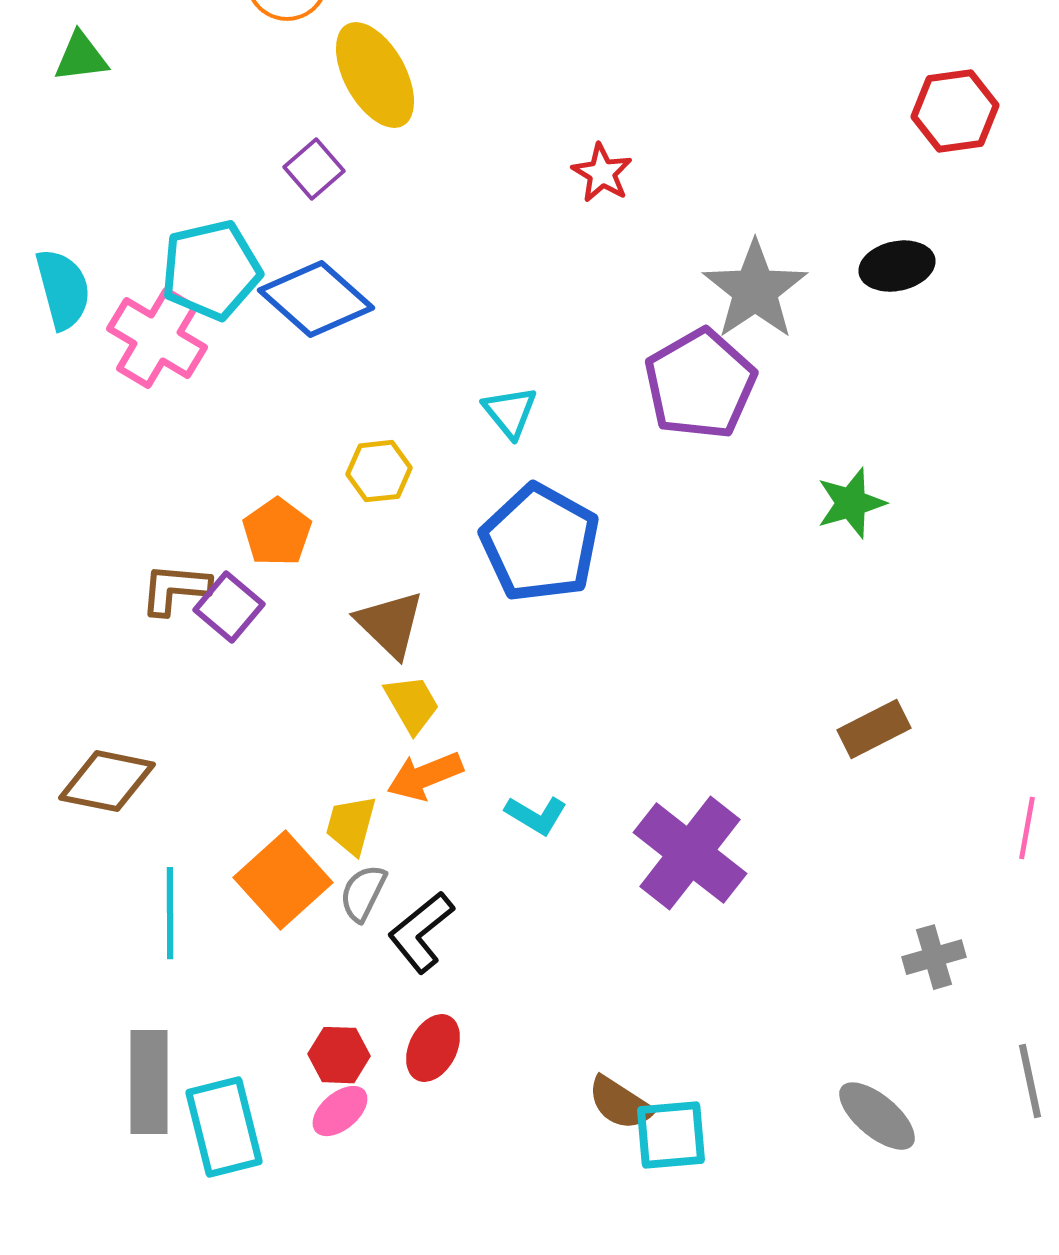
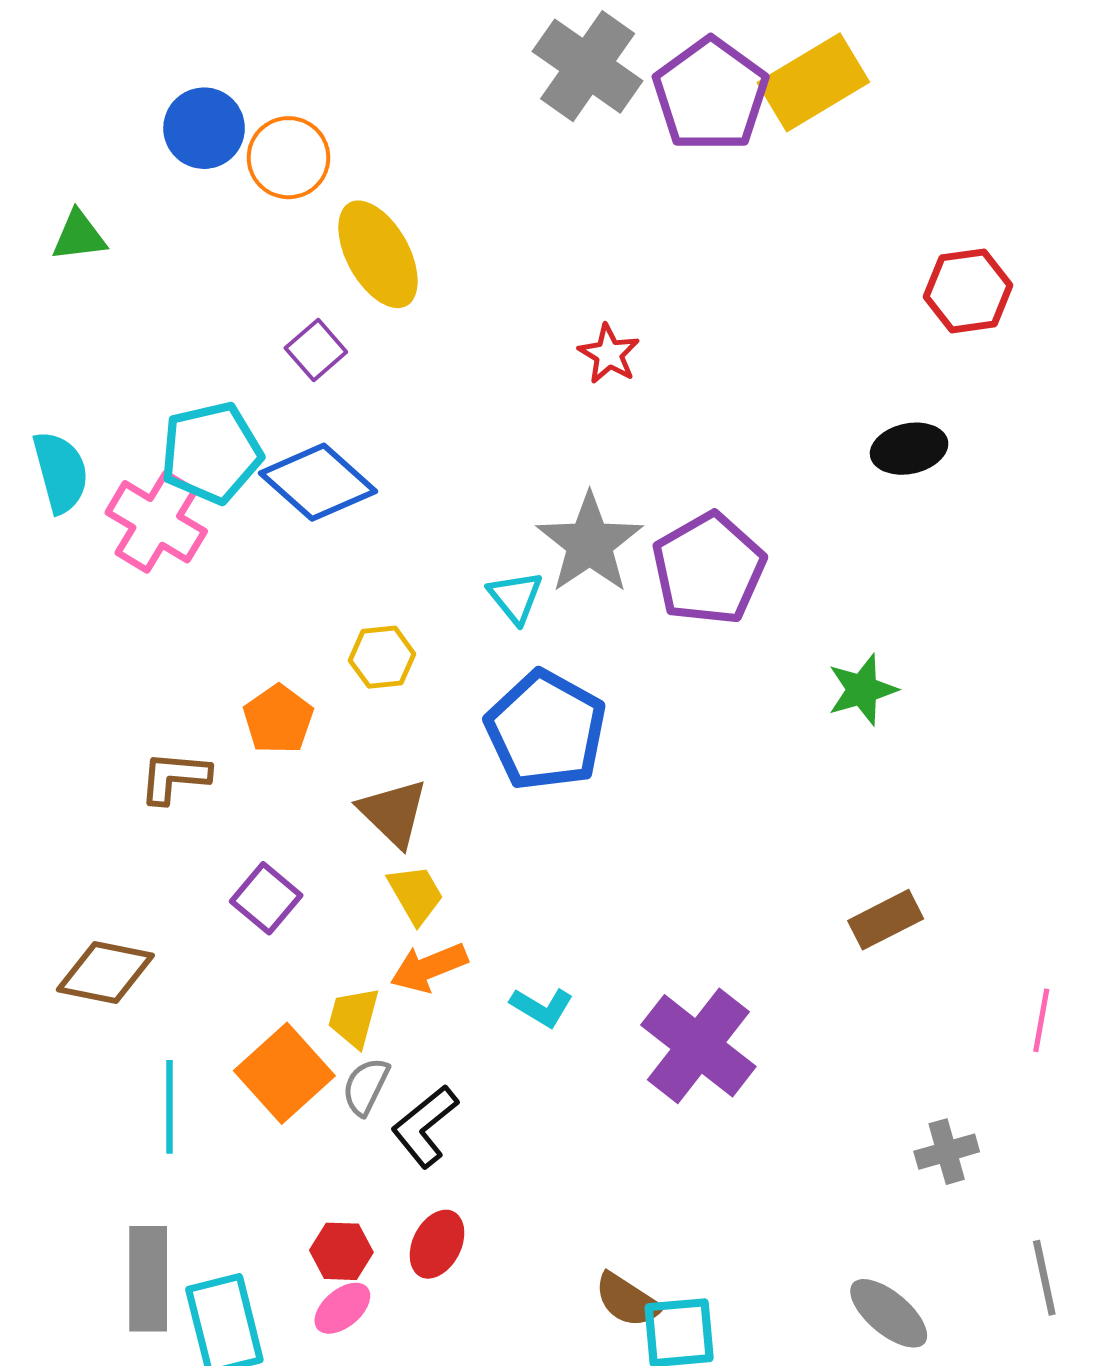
gray star: (755, 290) -> (590, 543), moved
purple square: (229, 607) -> (266, 898), moved

